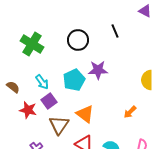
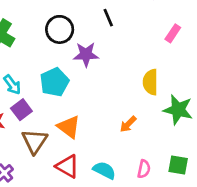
purple star: (98, 70) -> (86, 54), moved

